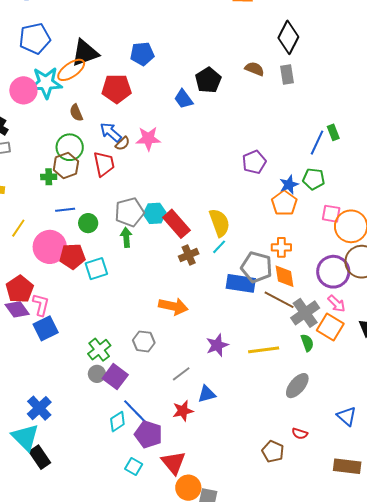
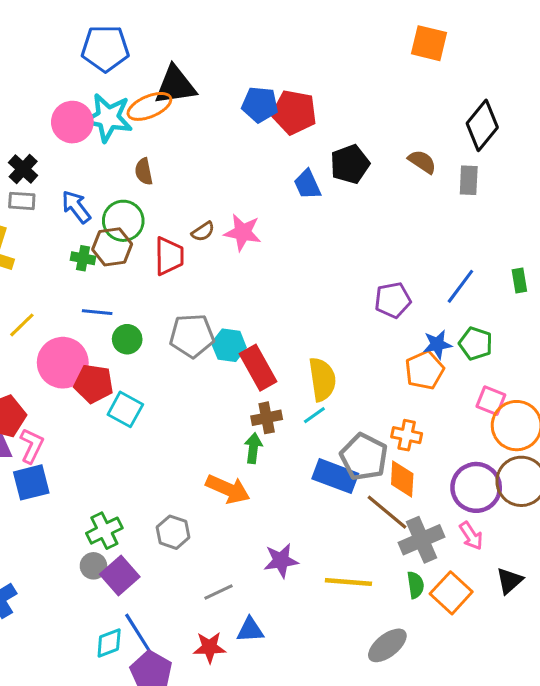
red pentagon: (117, 89) -> (294, 112), moved
blue arrow: (111, 132) -> (76, 207), moved
blue line: (317, 143) -> (460, 286), moved
green arrow: (126, 237) -> (253, 448), moved
cyan square: (96, 269) -> (125, 409), turned 35
orange square: (330, 327) -> (451, 593), moved

